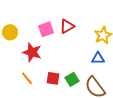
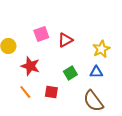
pink square: (46, 29) -> (41, 34), moved
green square: (72, 79) -> (70, 73), moved

